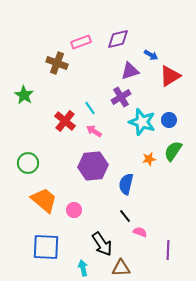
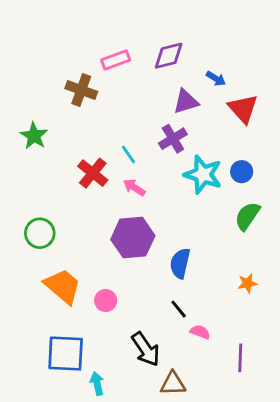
red triangle: (170, 76) -> (243, 109), turned -40
orange star: (149, 159) -> (247, 283), moved
cyan arrow: (83, 268) -> (97, 384), moved

